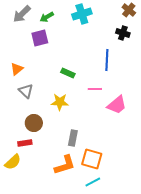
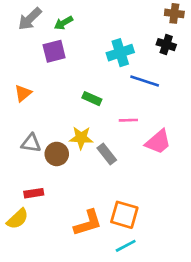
brown cross: (129, 10) -> (174, 13), turned -32
cyan cross: (82, 14) -> (120, 53), moved
blue line: (107, 60) -> (145, 81), turned -75
gray triangle: (26, 91) -> (31, 143), moved, turned -35
brown circle: (34, 123) -> (57, 154), moved
gray rectangle: (73, 138) -> (107, 154), moved, turned -49

